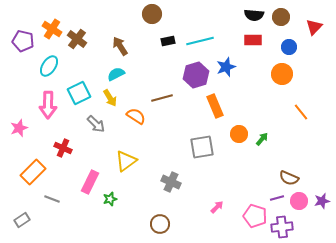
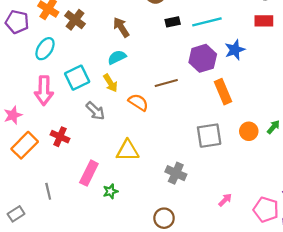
orange circle: (239, 134) -> (249, 131), moved
yellow triangle: (126, 161) -> (128, 151), turned 35
orange rectangle: (33, 172) -> (25, 145), moved
gray line: (52, 199) -> (48, 191), turned 56

